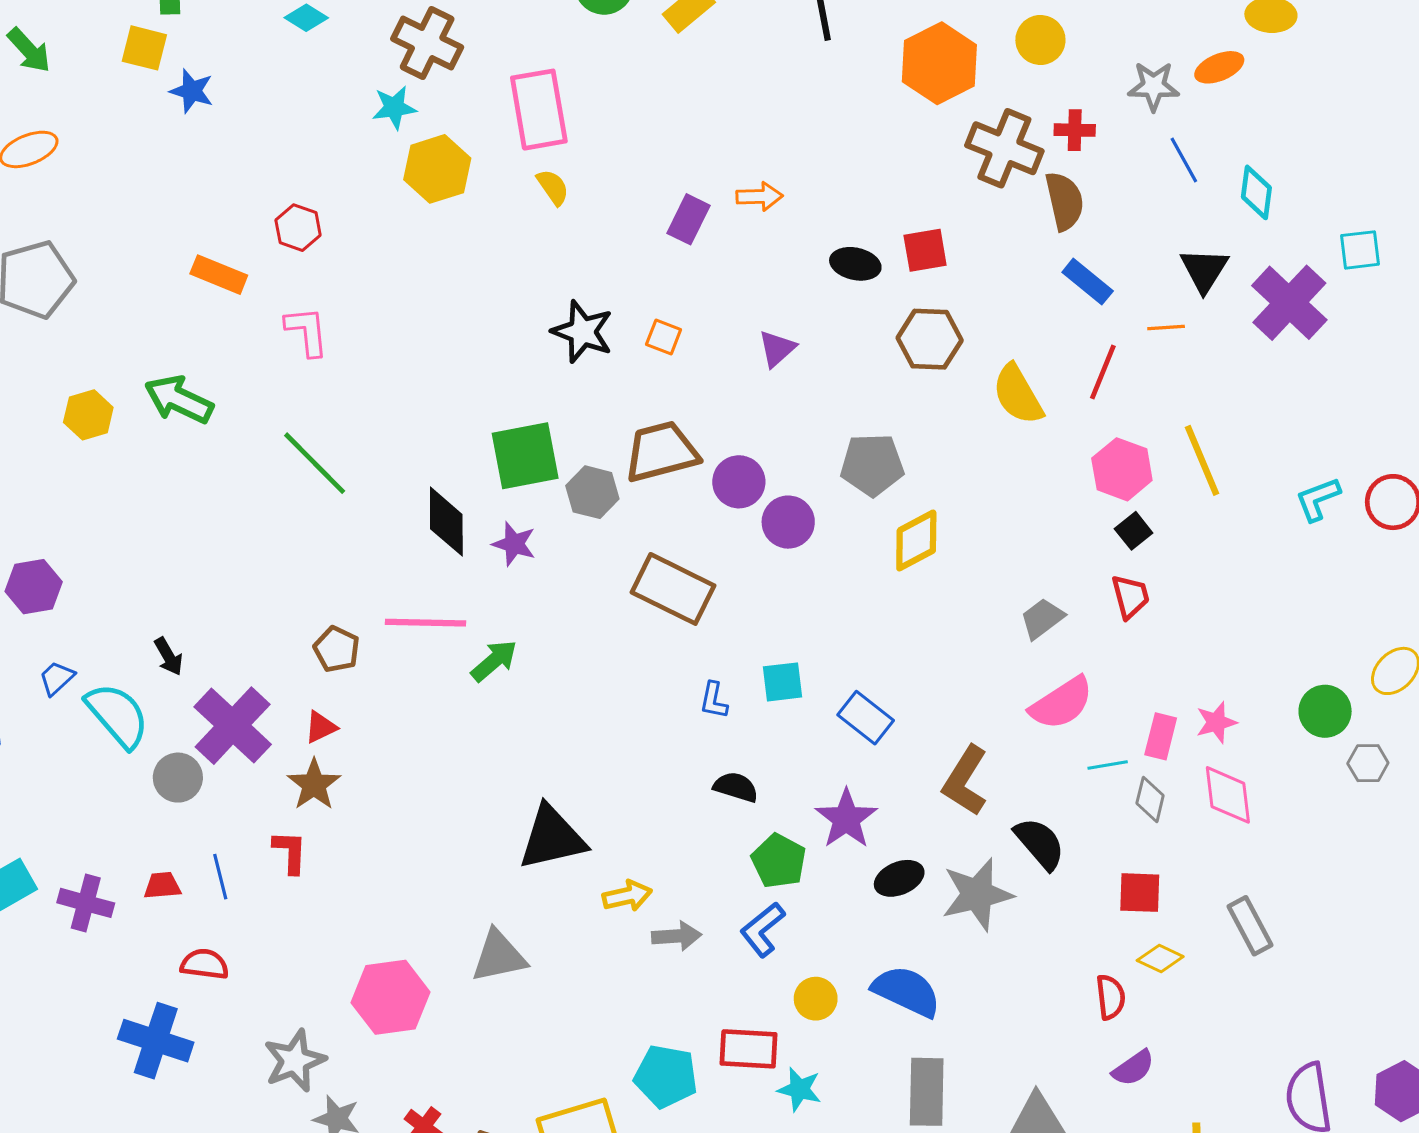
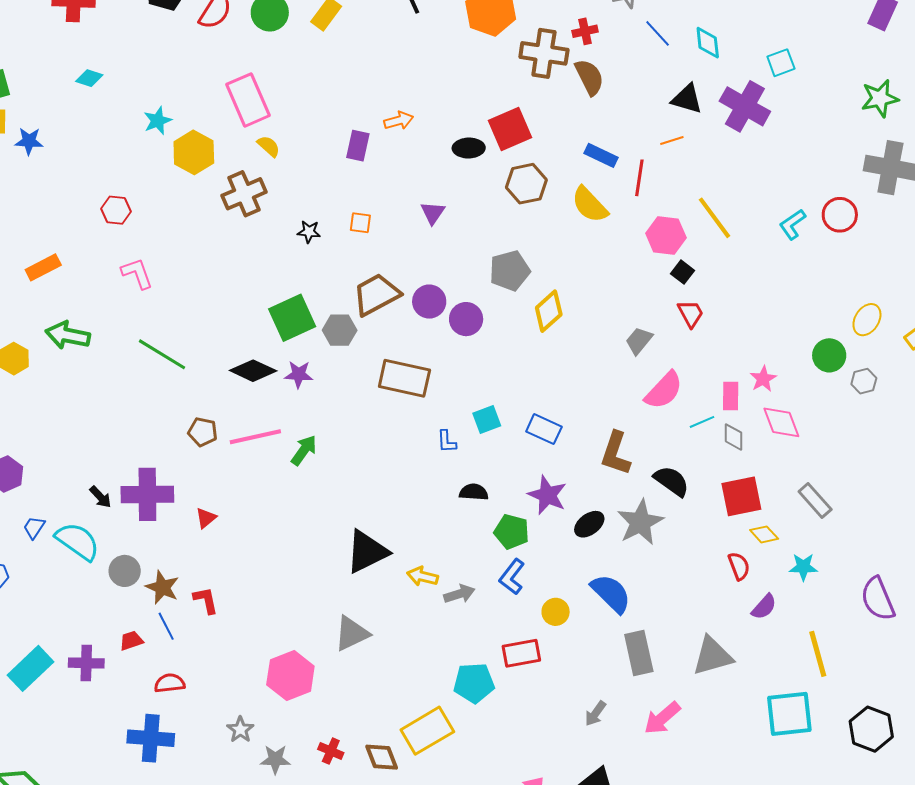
brown cross: (427, 43) -> (244, 194), moved, turned -36
red square: (925, 250) -> (510, 129), size x1.4
black triangle: (1204, 270) -> (687, 99), turned -32
orange rectangle: (219, 275) -> (43, 267), moved, turned -36
blue rectangle: (1088, 282) -> (601, 155), moved
black star: (582, 332) -> (309, 232), size x0.6
black diamond: (446, 522) -> (253, 371), turned -51
brown pentagon: (337, 649) -> (203, 432), moved
purple cross: (233, 726) -> (147, 494), moved, turned -30
brown star: (314, 785) -> (162, 587), moved
red square: (1140, 893) -> (741, 496), size x1.4
yellow arrow: (627, 896) -> (423, 576), turned -140
yellow diamond: (1160, 958) -> (764, 534), turned 36
blue semicircle: (907, 991) -> (611, 593), turned 33
gray star: (295, 1061) -> (240, 730), size x0.7
cyan star: (799, 1089) -> (803, 567), moved

